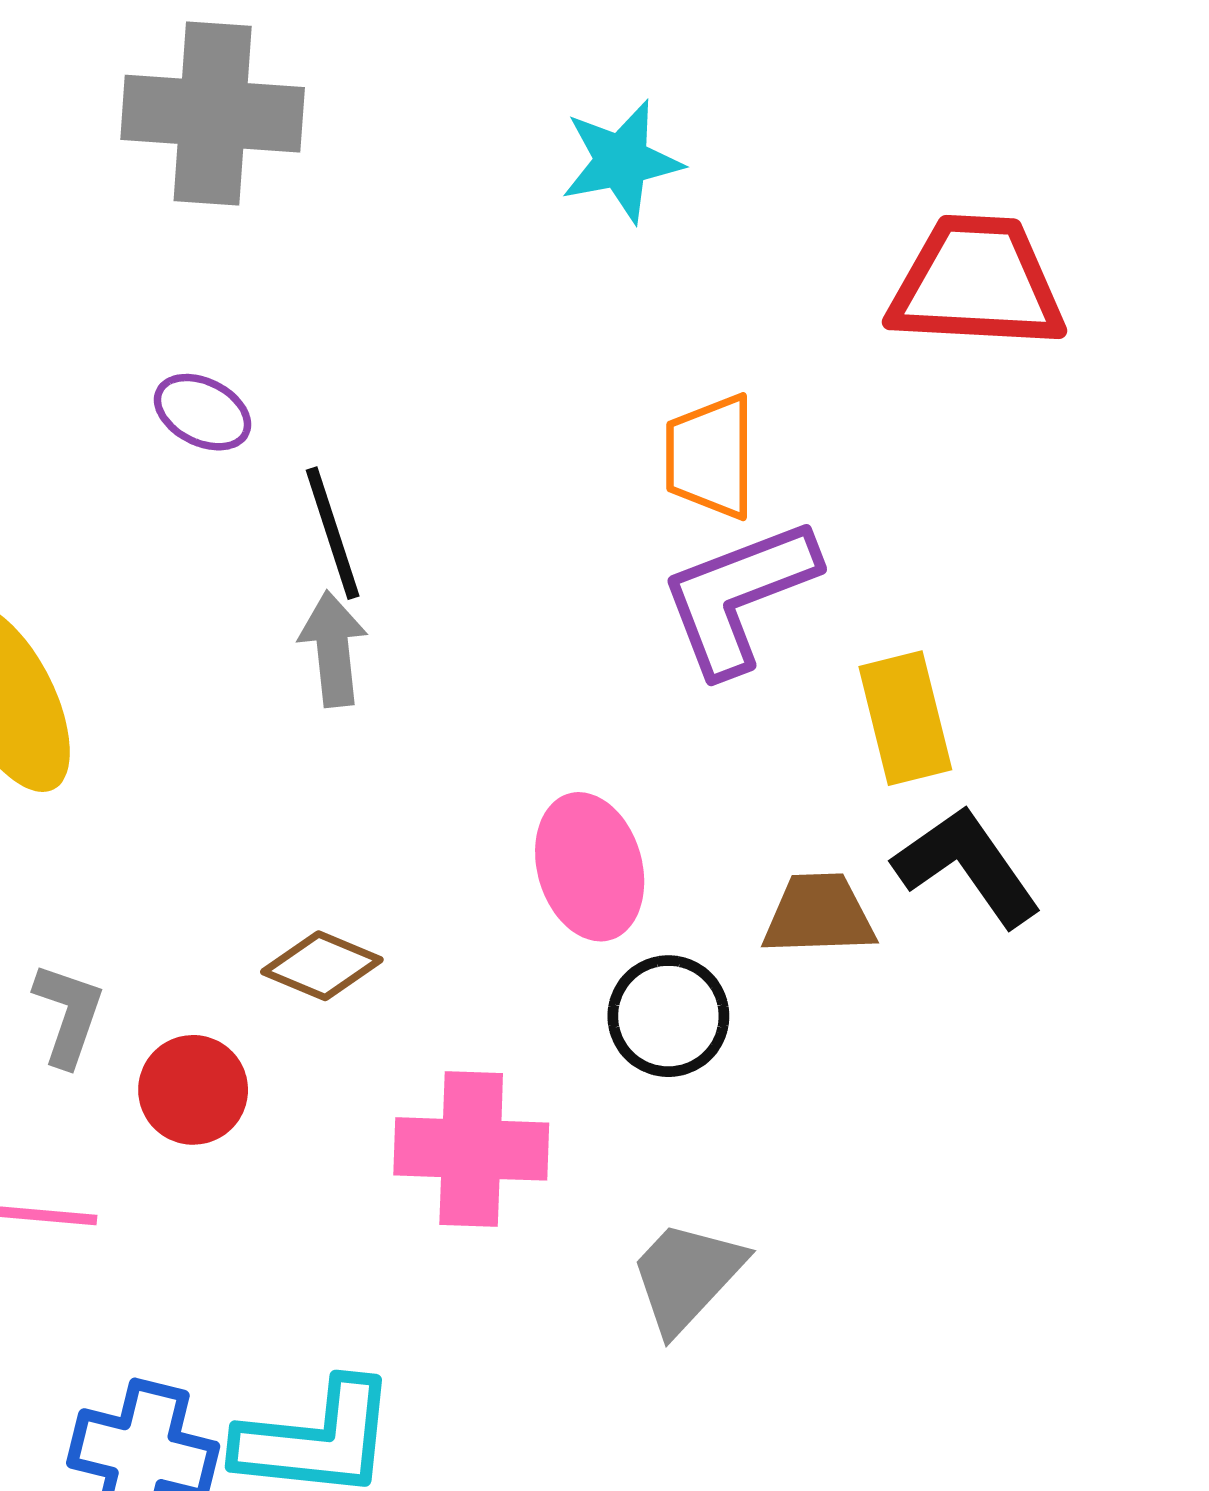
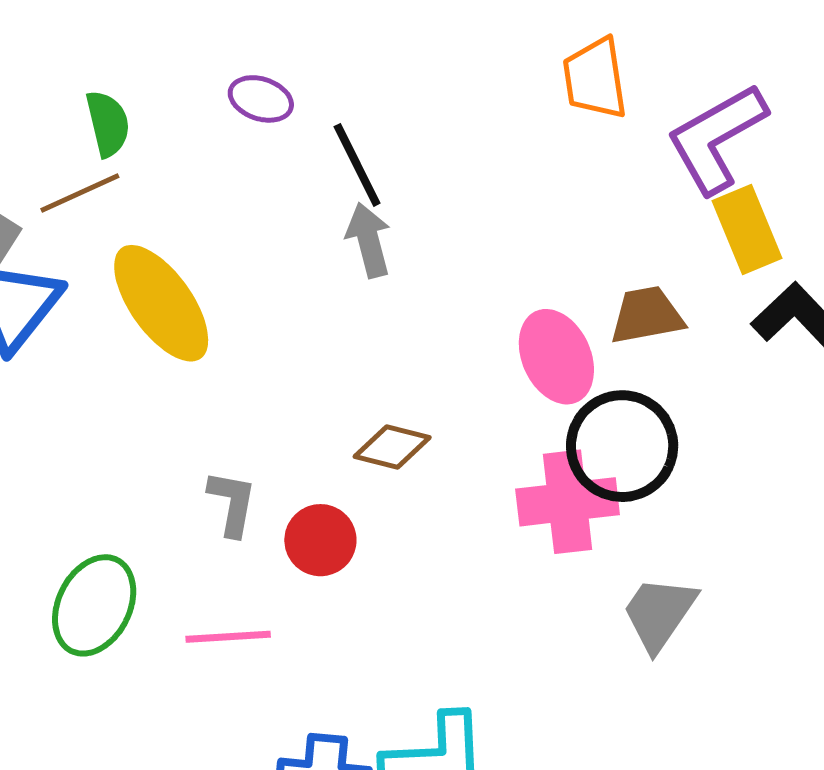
purple L-shape: (739, 596) -> (717, 138), moved
brown trapezoid: (819, 915) -> (647, 315), moved
black circle: (668, 1016) -> (622, 446), size x1.4
pink cross: (471, 1149) -> (568, 502), moved

